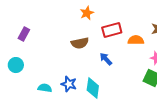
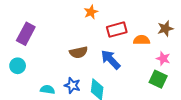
purple rectangle: (24, 34) -> (26, 34), size x1.5
brown semicircle: (80, 43) -> (79, 52), moved
blue arrow: (106, 59) -> (111, 60), size x1.5

